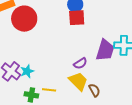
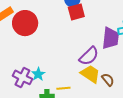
purple semicircle: (80, 63) -> (89, 56), size x1.5

